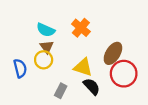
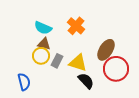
brown triangle: (47, 47) -> (44, 44), turned -40
blue semicircle: (20, 68) -> (24, 82), moved
gray rectangle: (61, 91) -> (57, 61), moved

